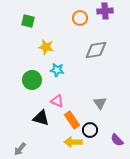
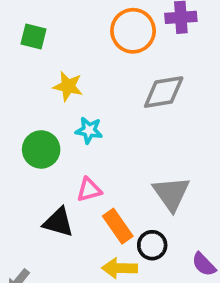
orange circle: (80, 18) -> (133, 31), size x1.5
pink triangle: (57, 101) -> (89, 190), turned -40
gray triangle: (100, 103) -> (171, 194), size x1.5

